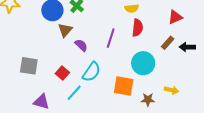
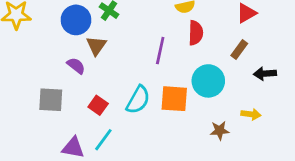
purple semicircle: (81, 45) -> (76, 66), moved
black arrow: (187, 47) -> (265, 74), moved
orange square: (124, 86) -> (174, 99), moved
cyan line: (74, 93) -> (103, 140), moved

